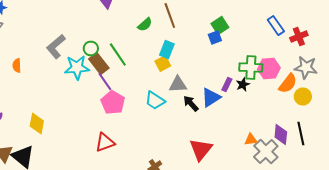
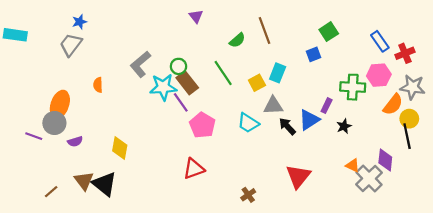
green square: (220, 26) -> (329, 32), moved
cyan rectangle: (167, 50) -> (278, 73), moved
green line: (118, 54) -> (223, 73), moved
pink hexagon: (269, 68) -> (379, 75), moved
purple line: (105, 82) -> (181, 102), moved
black star: (243, 84) -> (344, 126), moved
black line: (301, 134) -> (407, 136), moved
orange triangle: (251, 140) -> (353, 165), turned 32

